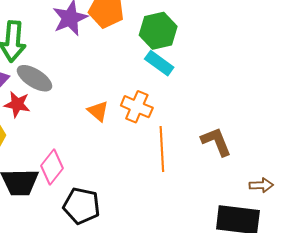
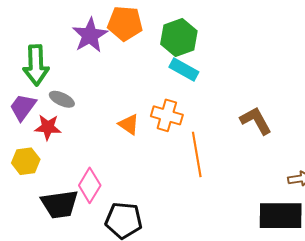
gray ellipse: (34, 78) -> (62, 99), size x0.7
brown L-shape: (216, 142) -> (256, 121), moved

